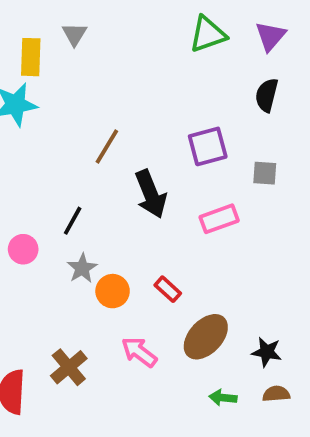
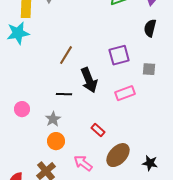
black line: (73, 221) -> (64, 94), moved, turned 63
orange circle: (113, 291) -> (56, 141), moved

